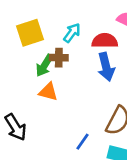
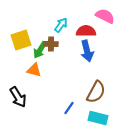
yellow square: (30, 33) -> (21, 40), moved
orange triangle: (48, 92) -> (34, 70), moved

